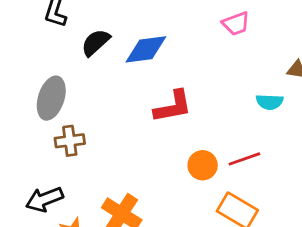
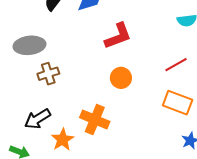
gray ellipse: (51, 98) -> (29, 45), turned 76
orange circle: (203, 165) -> (121, 78), moved

